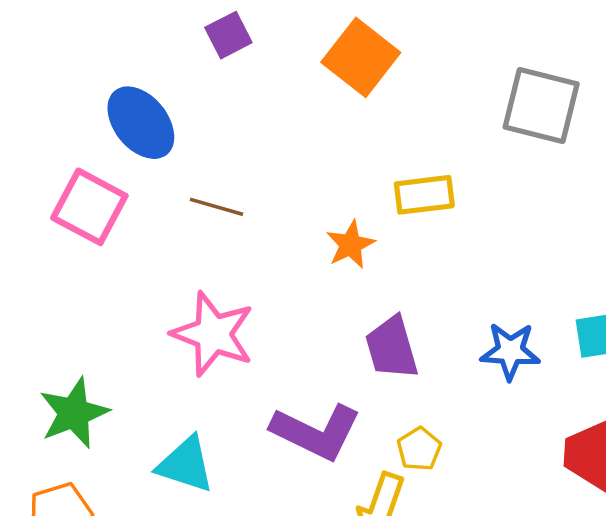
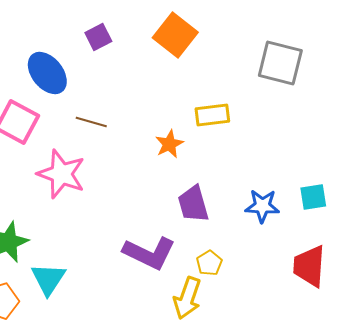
purple square: (228, 35) -> (98, 37), moved
pink star: (213, 334) -> (61, 174), moved
cyan triangle: (186, 465) -> (48, 279), moved, turned 45

